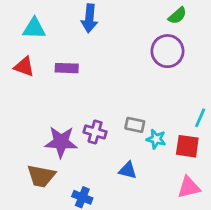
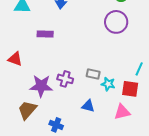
red triangle: (24, 67) -> (15, 59), moved
brown trapezoid: (41, 176) -> (27, 110), turned 120
pink triangle: (189, 187) -> (122, 112), moved

